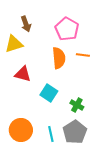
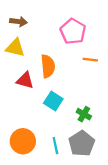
brown arrow: (26, 24) -> (18, 22), moved, turned -63
yellow triangle: (14, 44) -> (15, 48), turned 30
orange semicircle: (59, 58) -> (48, 66), moved

